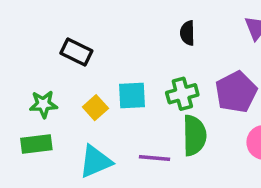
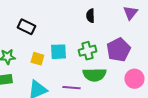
yellow square: (95, 108) -> (37, 59), turned -32
green semicircle: (194, 135) -> (94, 75), turned 90

